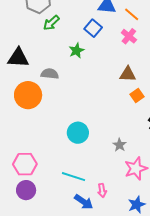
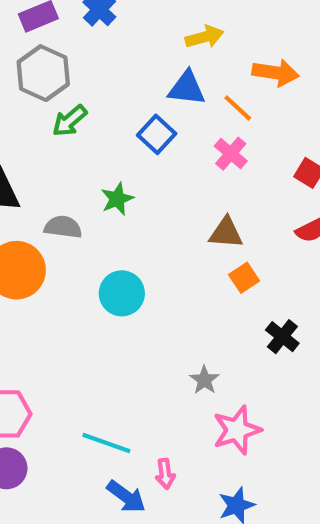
green star: (76, 51) -> (117, 199), moved
cyan circle: (78, 133) -> (122, 293), moved

